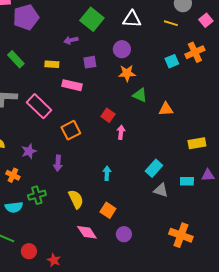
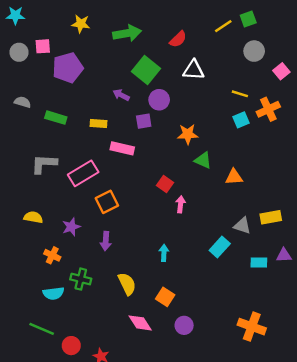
yellow line: (171, 23) -> (240, 94), moved
purple arrow: (71, 40) -> (121, 95), turned 40
purple circle: (122, 49) -> (159, 100), moved
green rectangle: (16, 59) -> (56, 118), turned -30
pink rectangle: (39, 106) -> (83, 173), turned -75
orange square: (71, 130) -> (107, 202), moved
gray triangle: (161, 190) -> (242, 226), moved
green cross: (37, 195) -> (81, 279), turned 30

